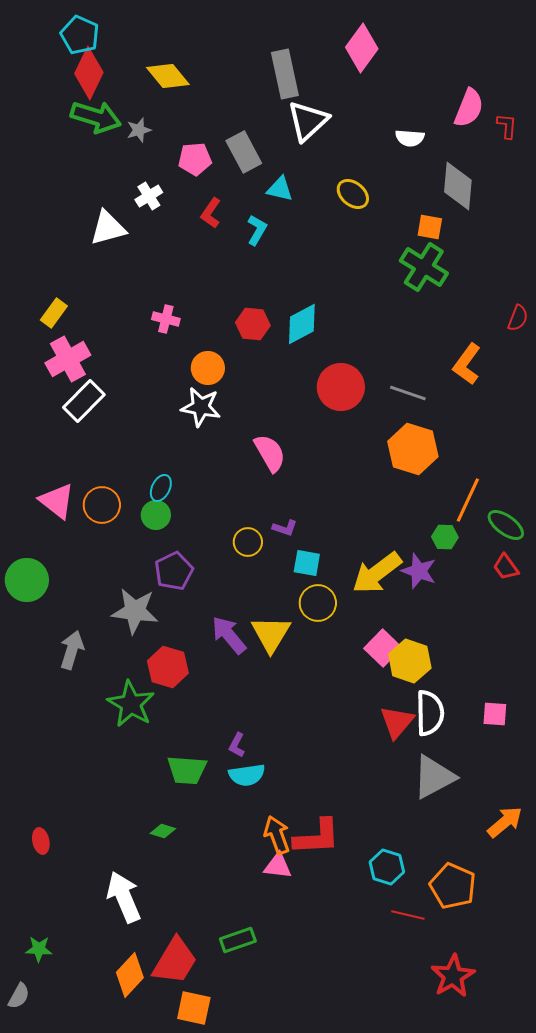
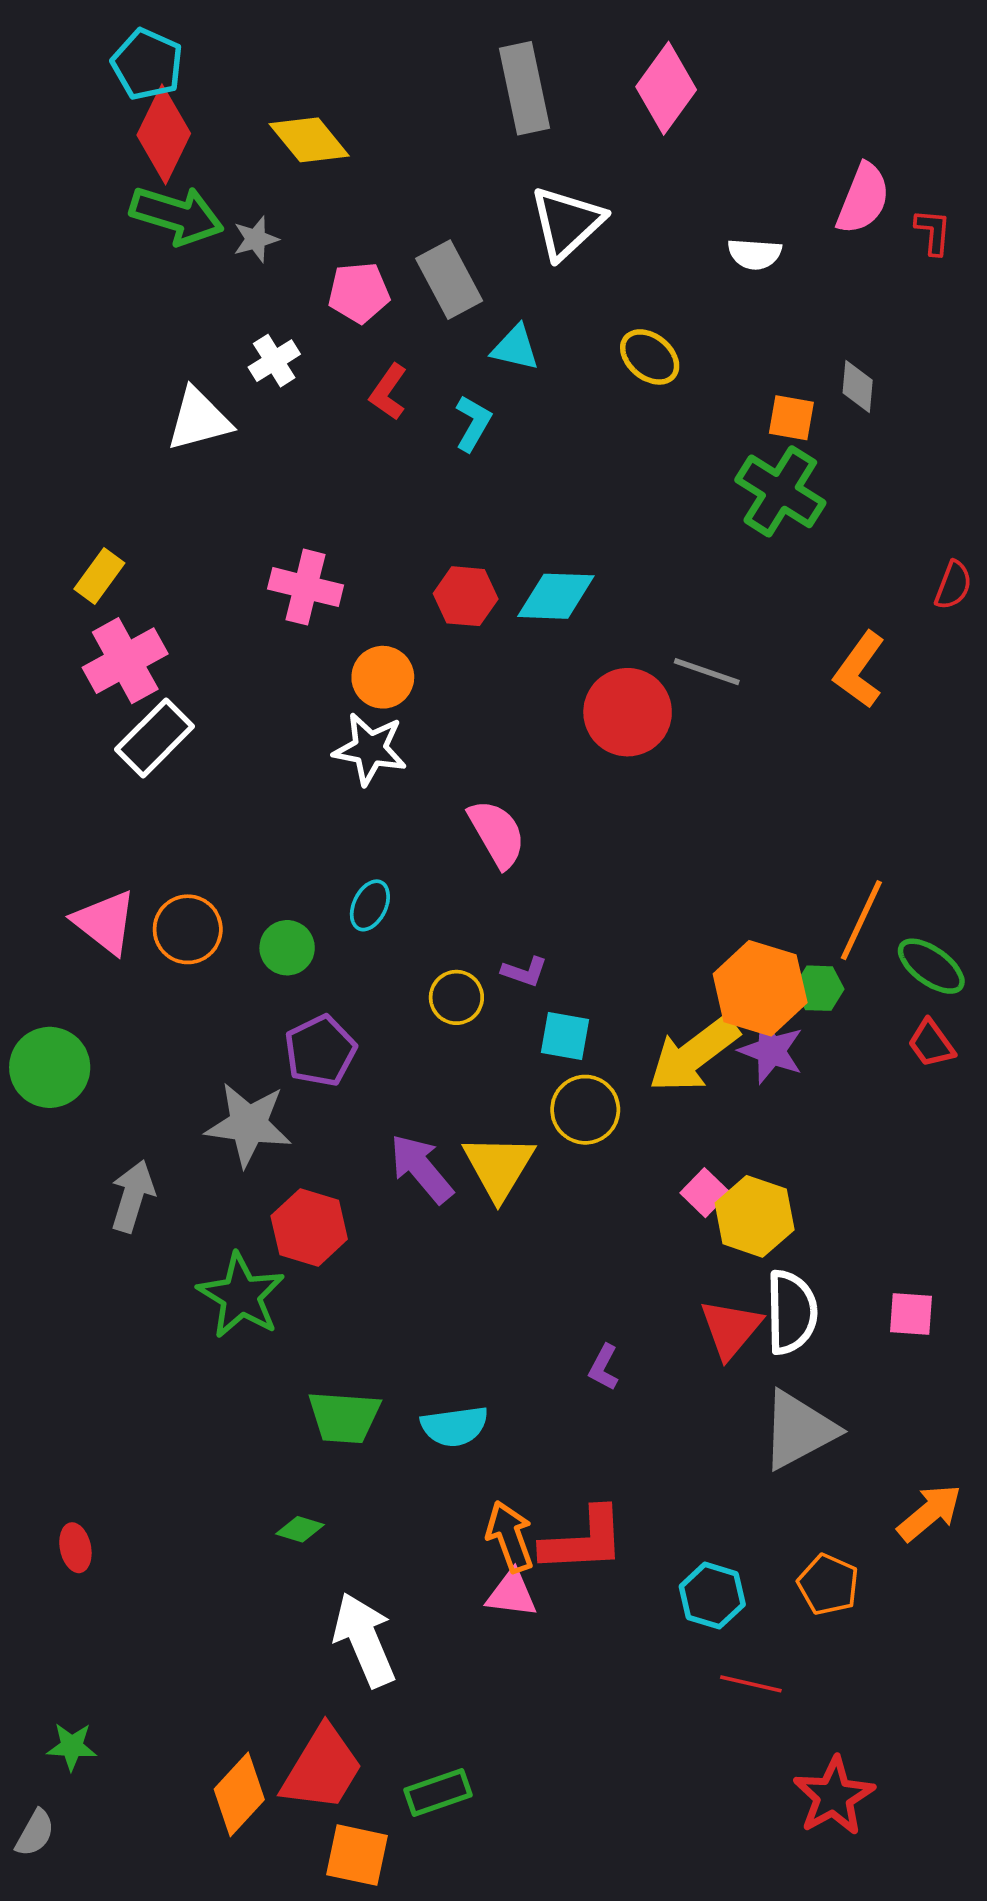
gray rectangle: (285, 74) -> (525, 88), moved
gray diamond: (458, 186) -> (858, 386), moved, size x0.6
pink cross: (166, 319) -> (306, 587), size x1.4
cyan diamond: (302, 324) -> (556, 596), turned 30
gray line: (408, 393) -> (707, 672), moved
orange hexagon: (413, 449) -> (760, 988), moved
cyan ellipse: (161, 488) -> (370, 905), moved
pink square: (383, 648) -> (705, 1193), size x0.7
purple L-shape: (237, 745) -> (604, 1367), moved
orange pentagon: (453, 886) -> (828, 1585), moved, size x0.7
white arrow: (124, 897) -> (364, 1640), moved
green rectangle: (238, 940) -> (438, 1792), moved

